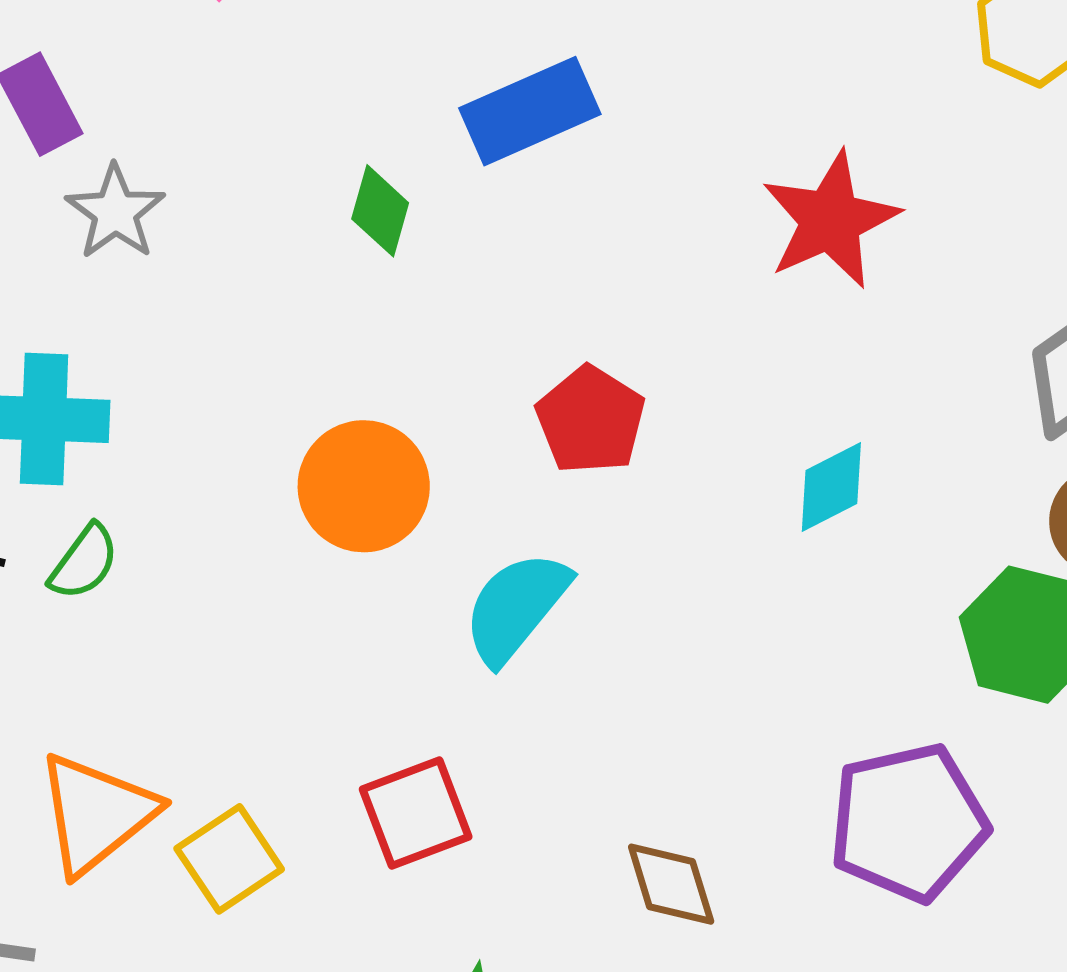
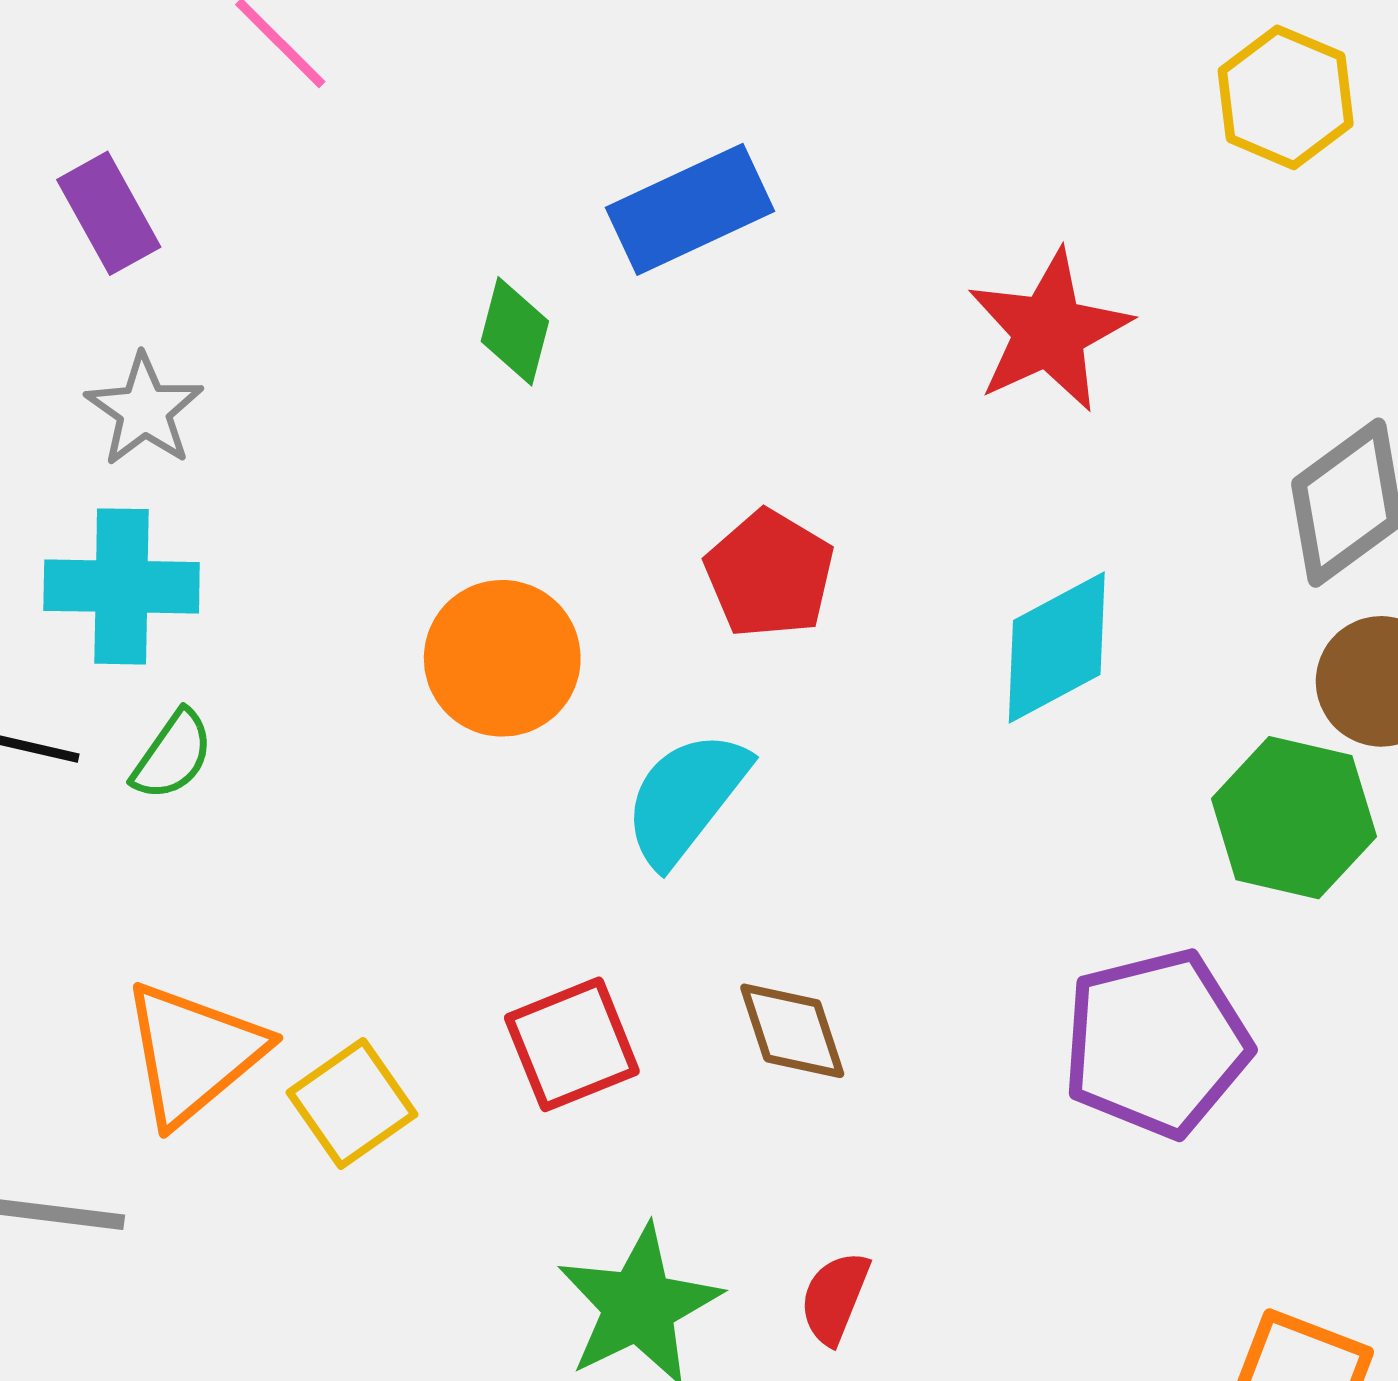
gray star: (115, 212) -> (144, 410), moved
cyan diamond: (831, 487) -> (1057, 648), size x1.4
brown diamond: (671, 884) -> (792, 1031), moved

